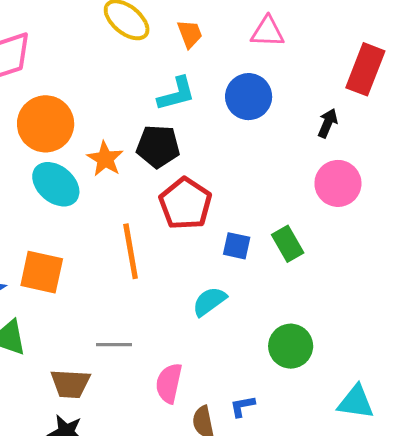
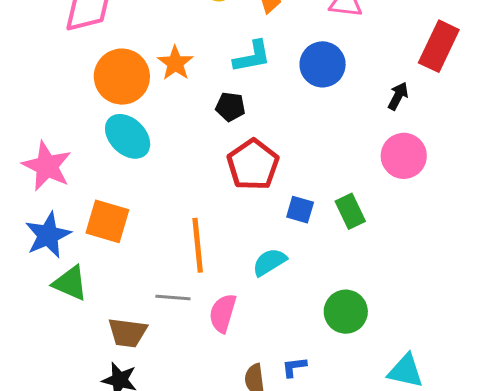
black pentagon: (158, 146) -> (230, 107), size x0.7
orange star: (105, 159) -> (175, 63), moved
orange line: (131, 251) -> (198, 245), moved
pink semicircle: (169, 383) -> (223, 313), moved

